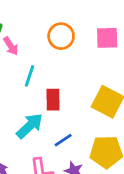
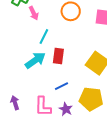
cyan arrow: (30, 126) -> (35, 60), moved

